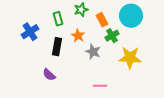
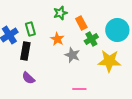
cyan circle: (131, 16) -> (117, 30), moved
green rectangle: (58, 19) -> (30, 29), moved
black rectangle: (57, 47) -> (25, 51), moved

